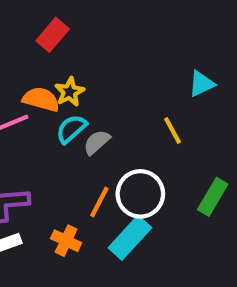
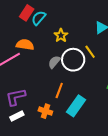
yellow star: (70, 92) -> (61, 35), moved
cyan semicircle: (71, 129) -> (39, 18), moved
white circle: (140, 194) -> (73, 60), moved

